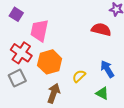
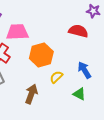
pink trapezoid: (39, 31) -> (17, 32), turned 75
orange hexagon: (50, 62) -> (41, 55), moved

